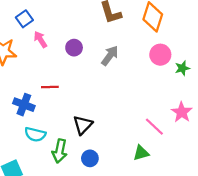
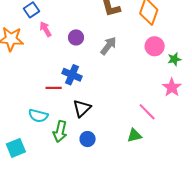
red line: (50, 87) -> (54, 88), moved
blue cross: (24, 105) -> (72, 75), moved
pink star: (182, 112) -> (172, 87), moved

